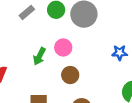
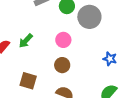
green arrow: (39, 56) -> (26, 41), moved

